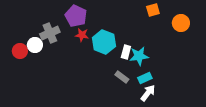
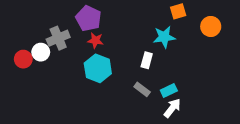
cyan hexagon: (104, 42) -> (98, 68), moved
cyan star: (139, 56) -> (164, 37), moved

